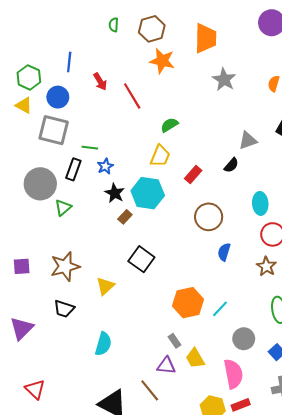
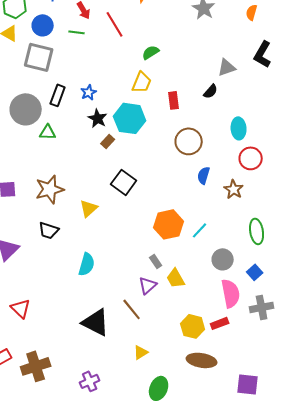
green line: (90, 148) -> (77, 32), moved
red rectangle: (193, 175) -> (174, 100), turned -48
green triangle: (63, 208) -> (48, 132), turned 42
brown star: (266, 266) -> (234, 189), moved
purple triangle: (166, 366) -> (148, 285), turned -48
pink semicircle: (233, 374) -> (231, 293), moved

